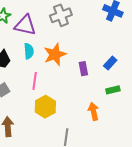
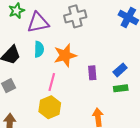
purple triangle: (25, 25) -> (38, 23), turned -30
pink line: (35, 81) -> (52, 82), moved
green rectangle: (113, 90) -> (121, 88), moved

